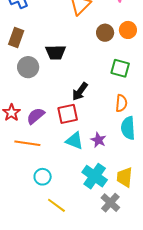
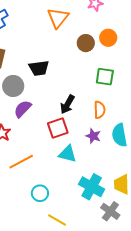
orange semicircle: (121, 103) -> (100, 110), moved
purple semicircle: (36, 116) -> (23, 109), moved
purple star: (98, 140) -> (93, 136), moved
orange line: (27, 143) -> (21, 162), turned -30

